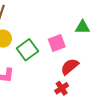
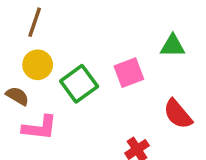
red semicircle: (70, 67) -> (178, 114), moved, turned -90

